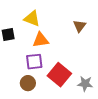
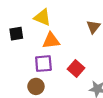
red square: (59, 75) -> (76, 68), moved, size x0.7

